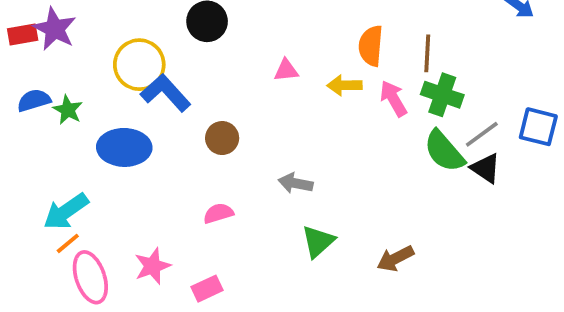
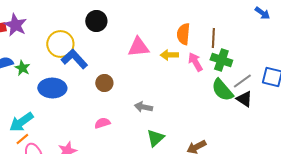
pink triangle: (286, 70) -> (138, 47), size x1.6

